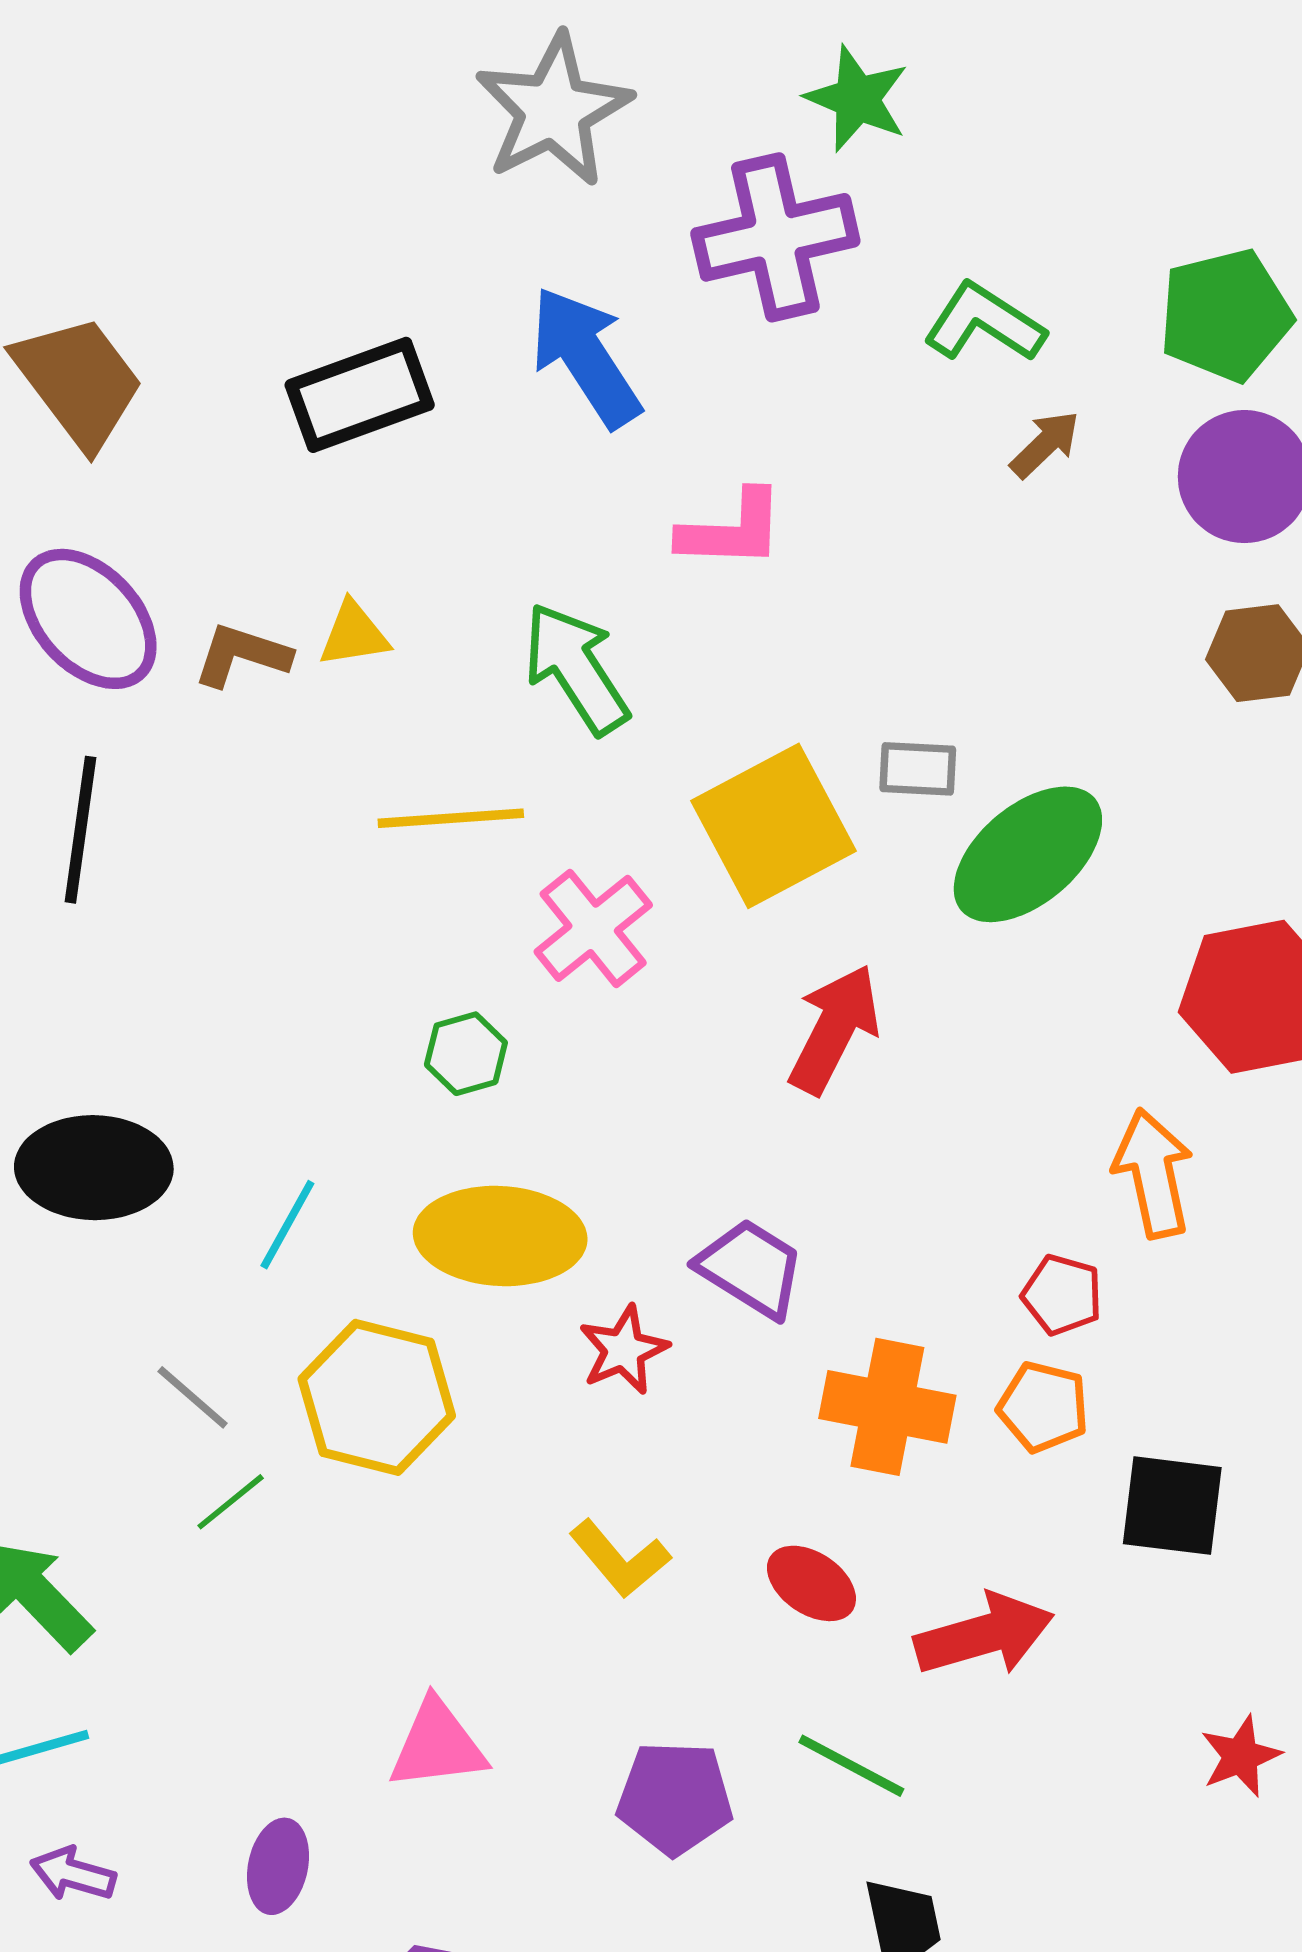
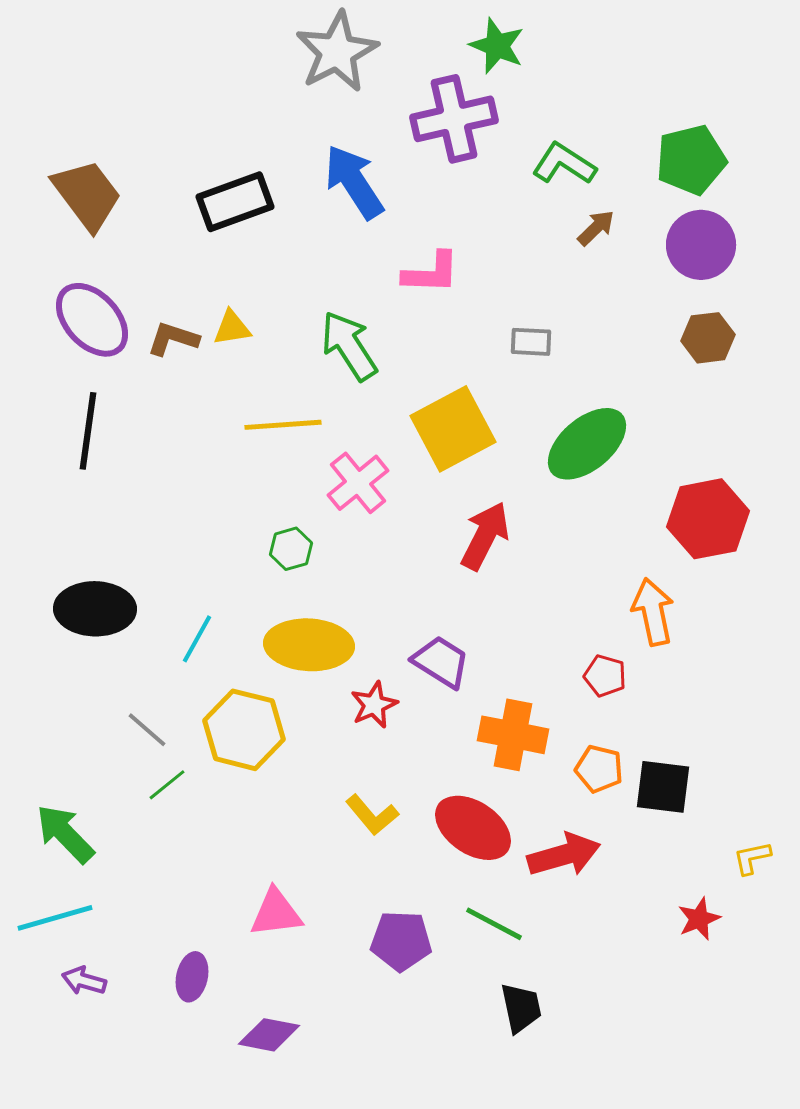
gray rectangle: (918, 769) -> (531, 342), moved
orange pentagon: (1043, 1407) -> (599, 769), moved
red ellipse: (811, 1583) -> (473, 828), size x1.6

